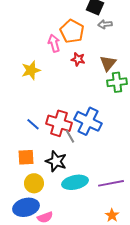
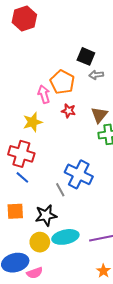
yellow star: (31, 70) -> (33, 122), moved
red cross: (59, 123) -> (21, 154), moved
black star: (56, 161) -> (46, 215), turned -30
yellow circle: (34, 183) -> (40, 242), moved

